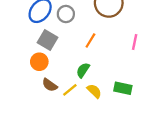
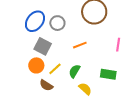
orange line: (90, 41) -> (80, 45), turned 40
green rectangle: (123, 88) -> (108, 74), moved
yellow line: (70, 90) -> (55, 69), moved

